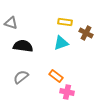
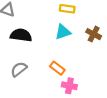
brown cross: (86, 33) -> (94, 34), moved

